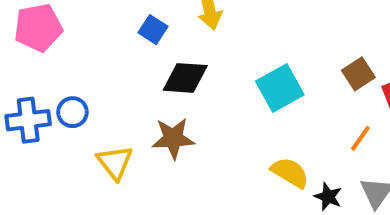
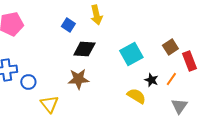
blue circle: (72, 112) -> (28, 82), moved
yellow triangle: (115, 162) -> (49, 104), moved
black star: (328, 197) -> (151, 80), moved

